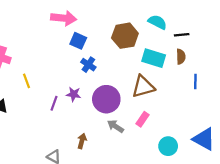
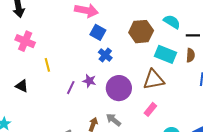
gray arrow: (115, 126) -> (114, 120), moved

